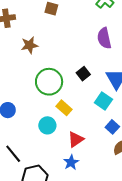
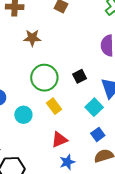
cyan circle: (47, 125) -> (23, 115), moved
blue star: (71, 162) -> (67, 162), moved

